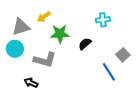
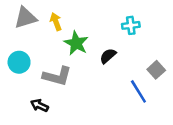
yellow arrow: (44, 17) -> (56, 22), turned 104
gray triangle: (21, 27) -> (25, 18), moved
green star: (60, 34) -> (76, 43), turned 30

